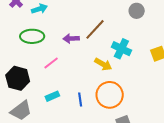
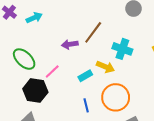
green ellipse: (32, 36) -> (24, 59), moved, turned 50
black hexagon: (18, 78) -> (35, 91), moved
cyan rectangle: (52, 96) -> (85, 76), moved

